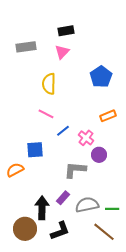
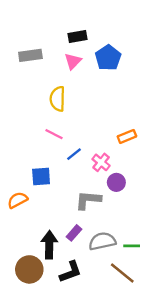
blue pentagon: (101, 77) -> (108, 58), moved

